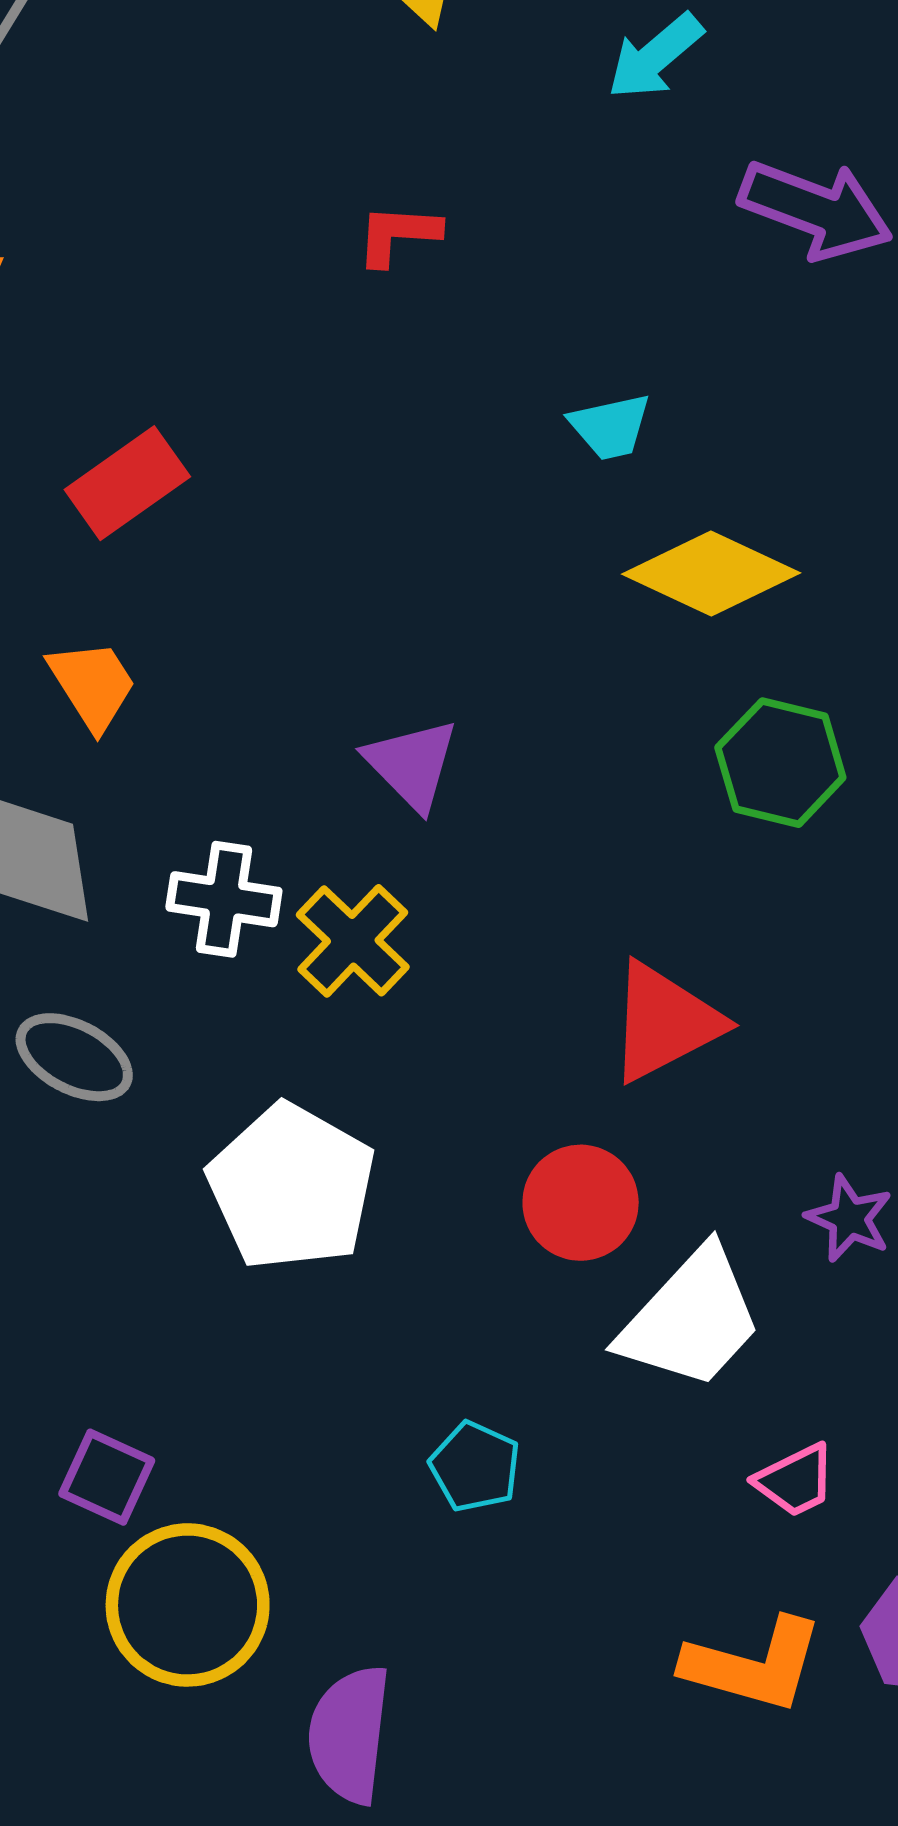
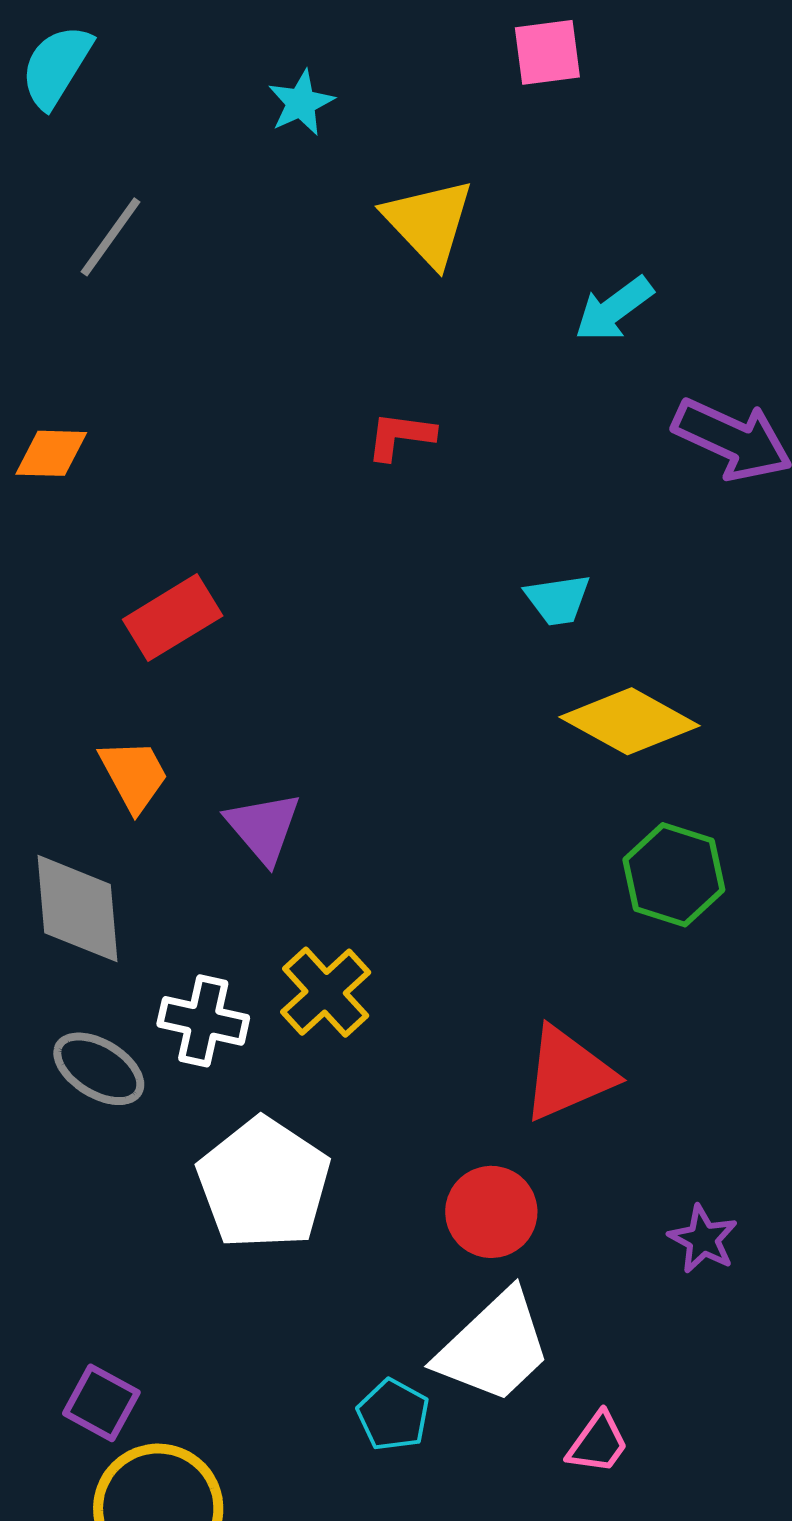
purple triangle: (412, 764) -> (263, 828), moved
white cross: (224, 899) -> (203, 1021), moved
white trapezoid: (691, 1319) -> (494, 1347), moved
pink trapezoid: (795, 1480) -> (598, 1443), moved, turned -32

